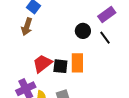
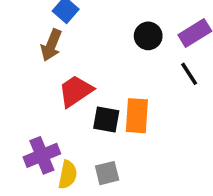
black circle: (83, 31) -> (148, 36), moved
red trapezoid: (42, 63) -> (76, 91), moved

